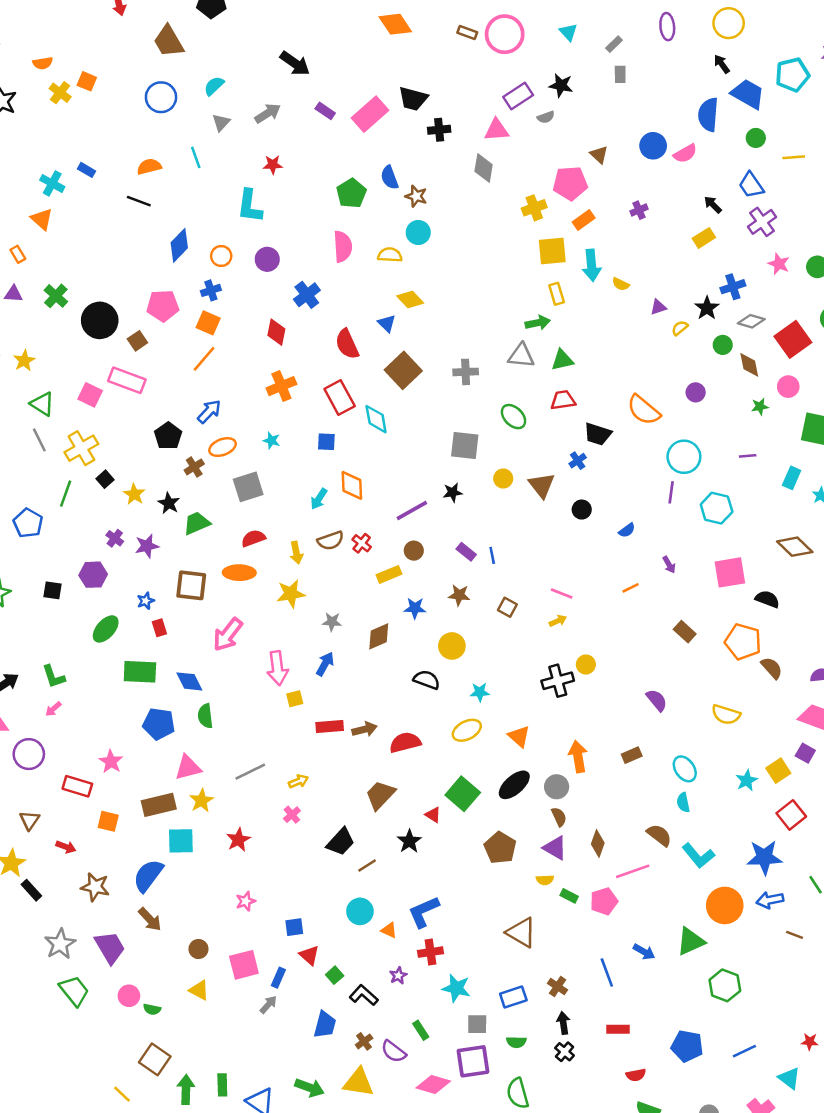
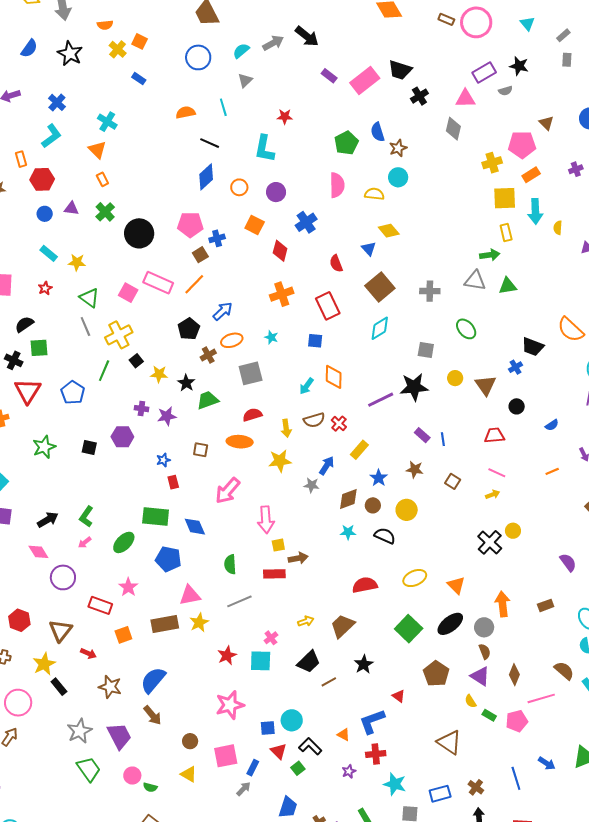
gray arrow: (268, 113) -> (273, 43), moved
black cross: (439, 130) -> (419, 96), turned -30
blue rectangle: (87, 170) -> (139, 79), moved
brown star: (416, 196) -> (398, 148), turned 30
black line: (139, 201) -> (210, 143), moved
orange rectangle: (18, 254) -> (102, 179), moved
yellow semicircle: (621, 284) -> (558, 228), turned 64
blue cross: (211, 290) -> (217, 238), moved
orange square: (208, 323) -> (255, 225), moved
brown square: (137, 341) -> (200, 255), moved
red semicircle: (347, 344) -> (336, 263), size x0.7
orange line: (204, 359) -> (194, 284), moved
yellow star: (24, 361) -> (77, 262), turned 30
red trapezoid: (563, 400) -> (495, 435), moved
cyan diamond: (376, 419) -> (380, 328), moved, turned 65
gray square: (465, 446) -> (426, 350), size x0.7
black star: (453, 492) -> (414, 387), size x1.8
yellow star: (134, 494) -> (159, 374), turned -30
purple cross: (115, 538) -> (141, 409), turned -32
brown circle: (414, 551) -> (373, 505), moved
yellow rectangle: (389, 574) -> (359, 450), turned -30
brown square: (191, 585) -> (201, 450), size x0.6
blue star: (415, 608) -> (379, 478), turned 30
green ellipse: (106, 629) -> (124, 542), moved
blue arrow: (325, 664) -> (327, 466), moved
green L-shape: (54, 677) -> (86, 517), turned 50
black cross: (558, 681) -> (490, 542), turned -35
cyan star: (480, 692) -> (348, 532), moved
green semicircle: (205, 716) -> (230, 564), moved
red rectangle: (330, 727) -> (274, 574), moved
brown arrow: (364, 729) -> (298, 558), moved
yellow arrow: (298, 781) -> (306, 621), moved
red triangle: (433, 815) -> (399, 696), moved
brown triangle: (30, 820) -> (61, 631), size x1.4
orange square: (108, 821) -> (123, 635), turned -36
cyan square: (181, 841) -> (261, 661), moved
yellow semicircle: (545, 880) -> (471, 701), turned 56
pink star: (246, 901) -> (230, 705), size x1.8
cyan circle: (360, 911) -> (292, 720), moved
black L-shape: (364, 995) -> (310, 746), moved

